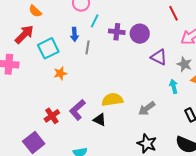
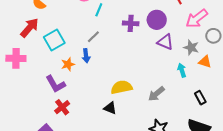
purple cross: (117, 32) -> (131, 23), moved
blue arrow: (74, 34) -> (86, 56), moved
purple circle: (140, 34) -> (157, 20), moved
gray line: (87, 47) -> (93, 37), turned 40
purple L-shape: (77, 110) -> (56, 84), moved, turned -75

